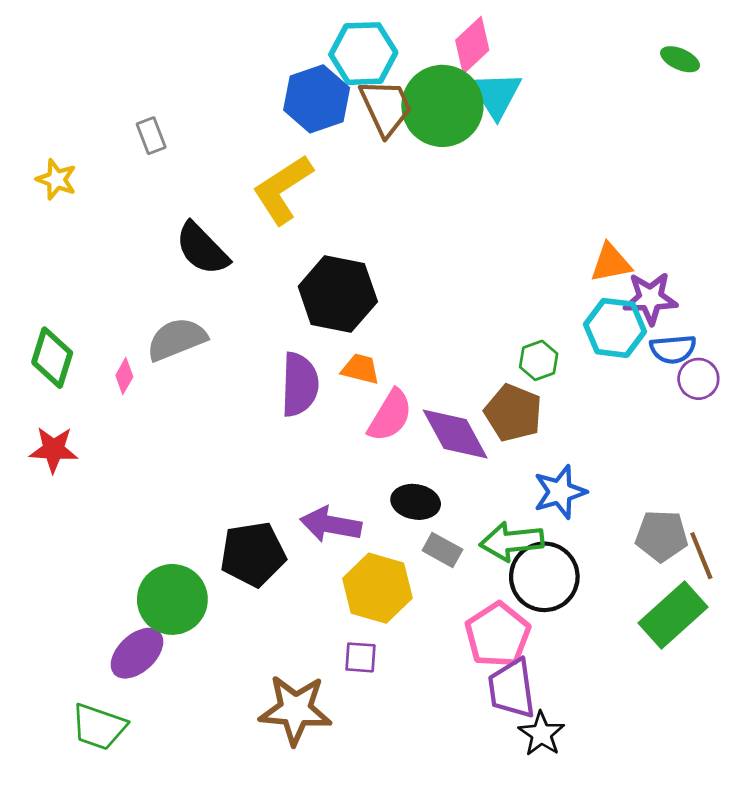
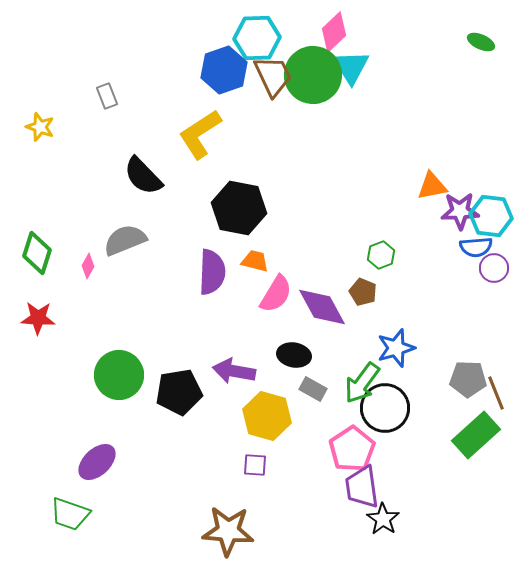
cyan hexagon: (615, 328) -> (491, 216), moved
brown pentagon: (513, 413) -> (363, 292), size x0.7
green arrow: (512, 541) -> (362, 383), turned -48
green circle: (172, 599) -> (119, 375), moved
brown star: (295, 710) -> (228, 531), moved

